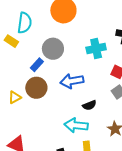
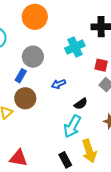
blue arrow: (72, 81) -> (58, 84), size x0.6
cyan arrow: (76, 125) -> (72, 126), turned -55

